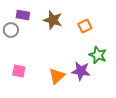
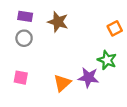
orange square: (85, 26) -> (115, 28), moved
gray circle: (11, 30) -> (24, 38), moved

